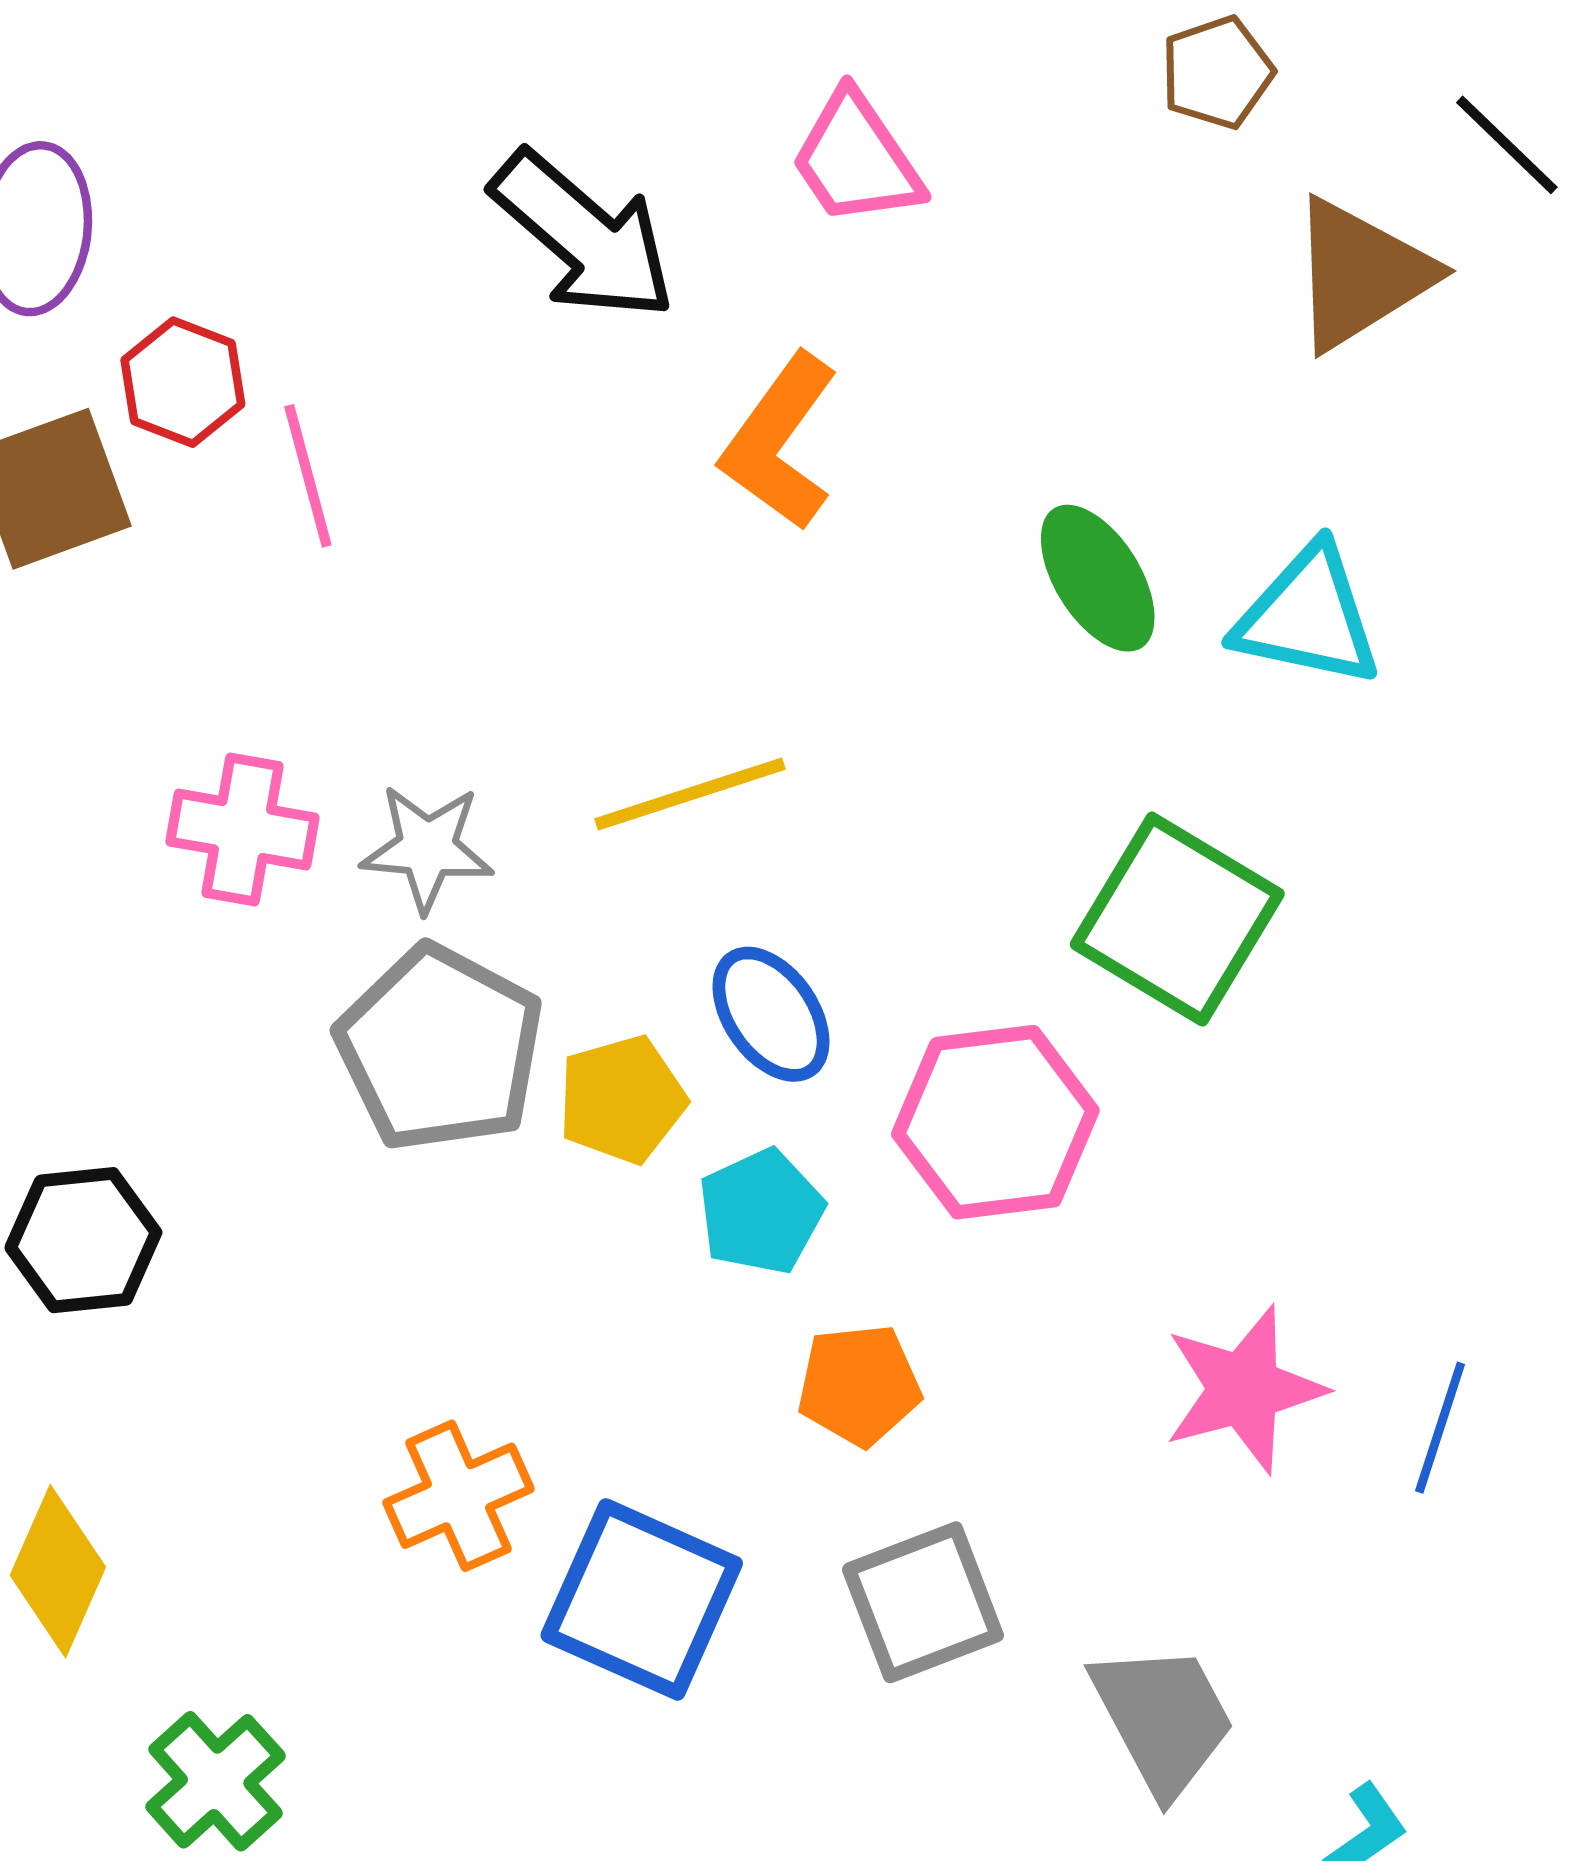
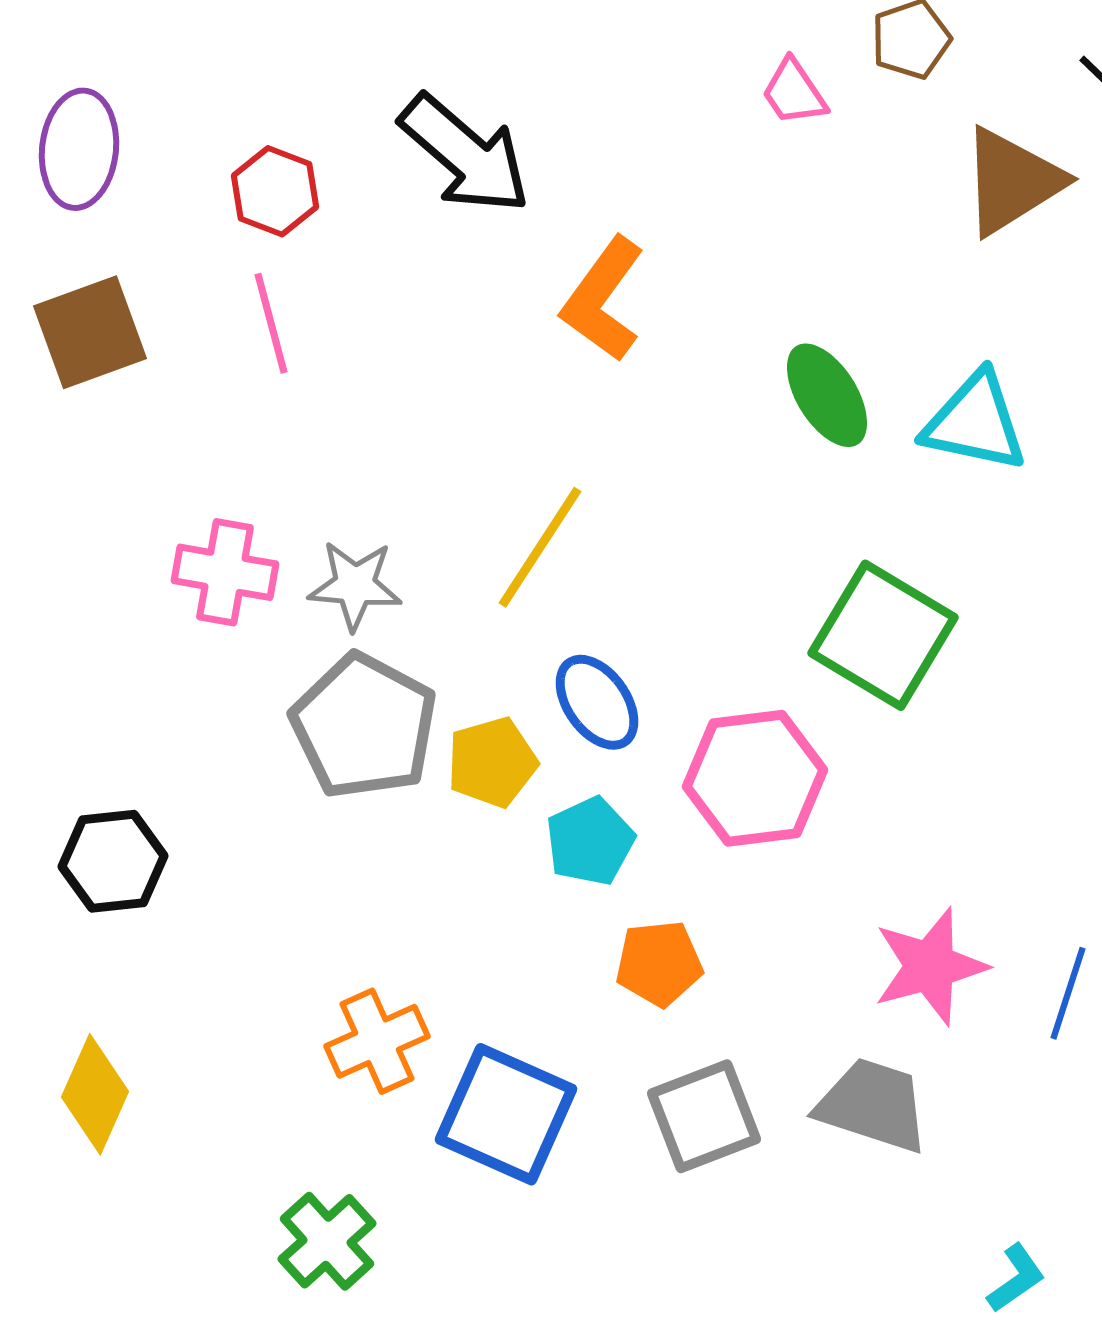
pink trapezoid: (856, 159) -> (794, 92), moved, size x0.7
red hexagon: (183, 382) -> (275, 191), moved
yellow line: (690, 794) -> (540, 547), turned -39
gray trapezoid: (1163, 1719) -> (873, 1105), moved, turned -44
green cross: (216, 1781) -> (327, 1241), moved

